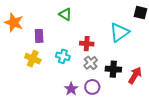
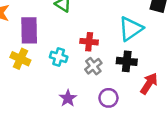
purple rectangle: (39, 36) -> (29, 30), size x1.5
black cross: (113, 69) -> (127, 61), moved
purple circle: (92, 87) -> (108, 98), moved

